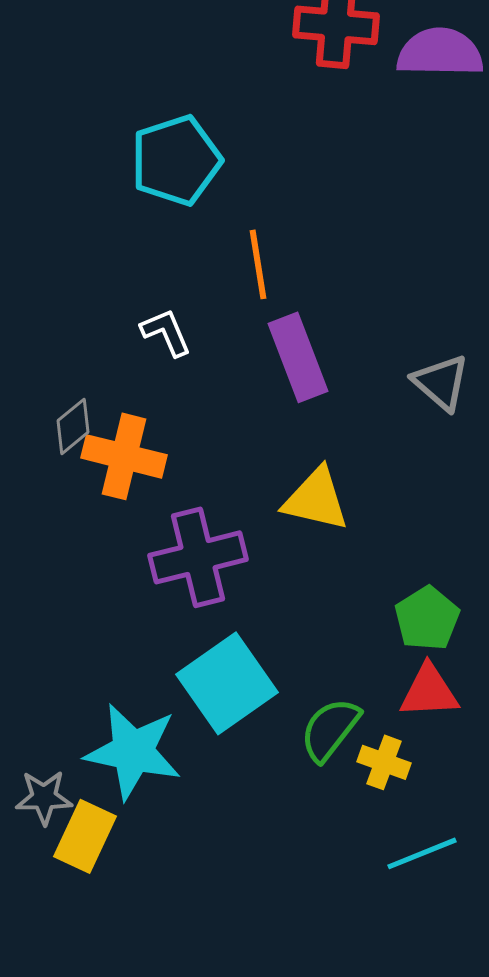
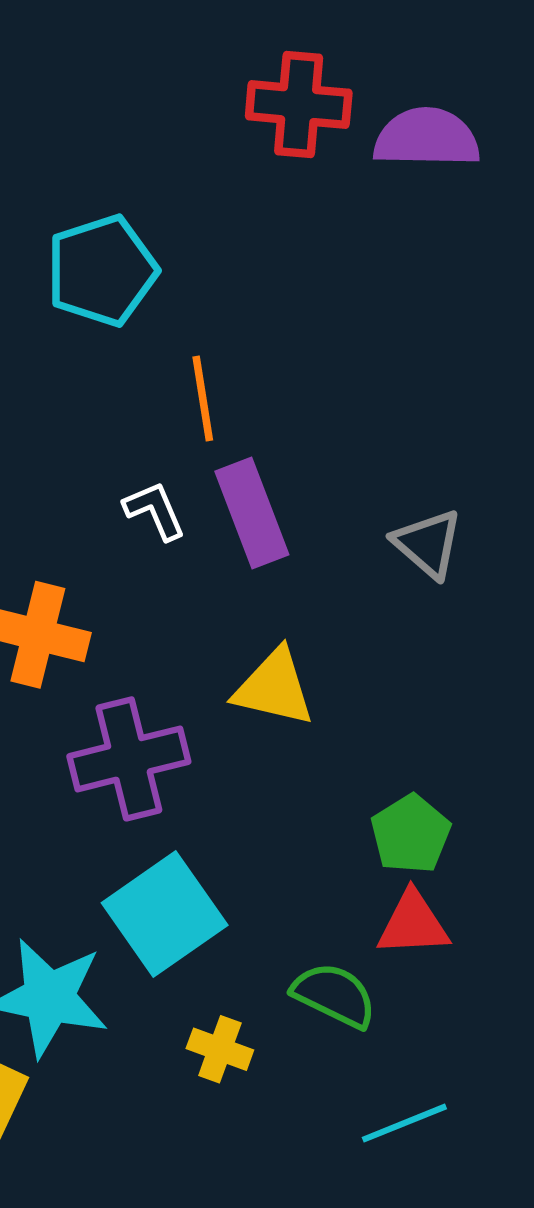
white L-shape: (166, 332) -> (155, 510), moved
green semicircle: (330, 729) -> (334, 995), moved, turned 78
yellow cross: (384, 762) -> (220, 1049), moved

